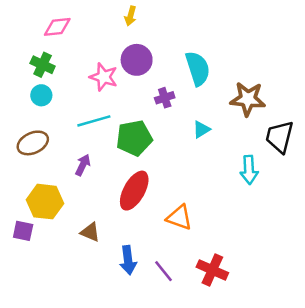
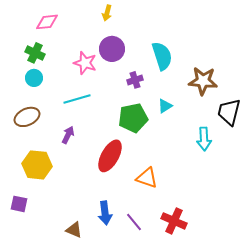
green pentagon: (134, 138) -> (133, 118), moved
purple square: (23, 231) -> (19, 204), moved
brown triangle: (90, 232) -> (74, 230), moved

